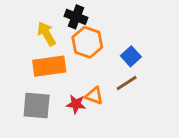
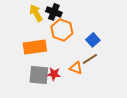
yellow arrow: (46, 34) -> (36, 13), moved
orange triangle: (94, 96) -> (76, 68), moved
gray square: (37, 106) -> (39, 75), moved

